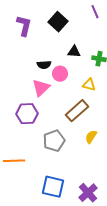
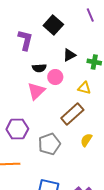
purple L-shape: (24, 26) -> (25, 40), moved
black triangle: (74, 52) -> (69, 55), turned -32
purple hexagon: (27, 114) -> (17, 129), moved

